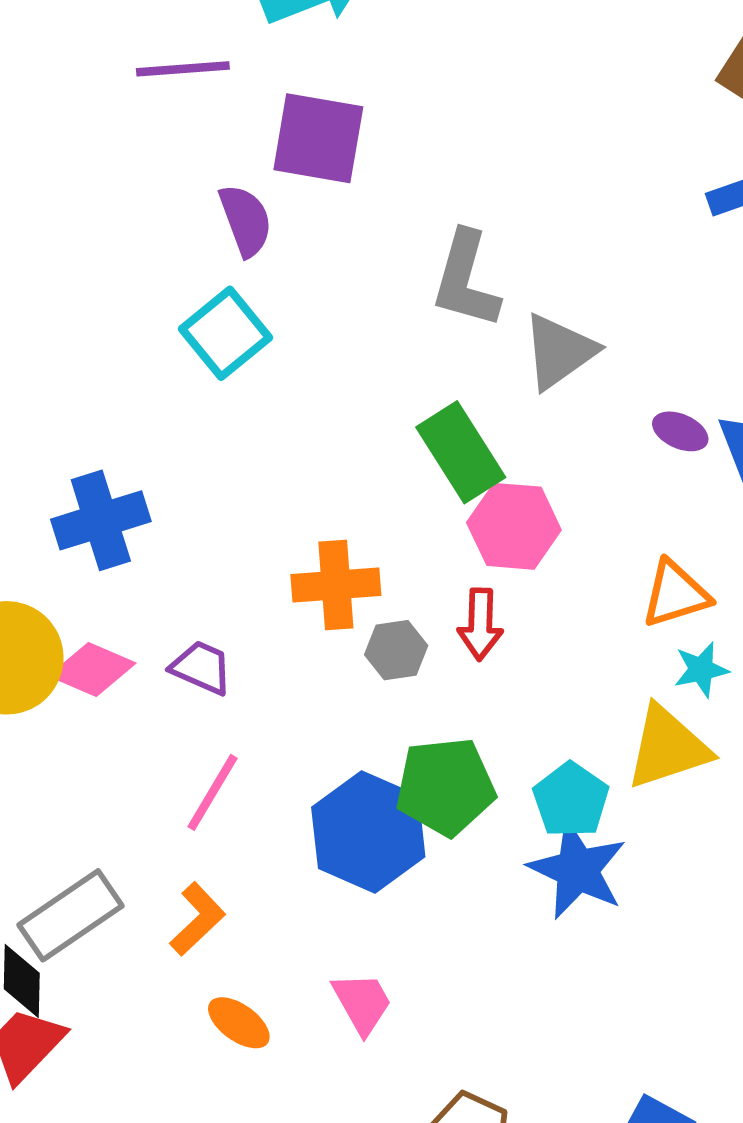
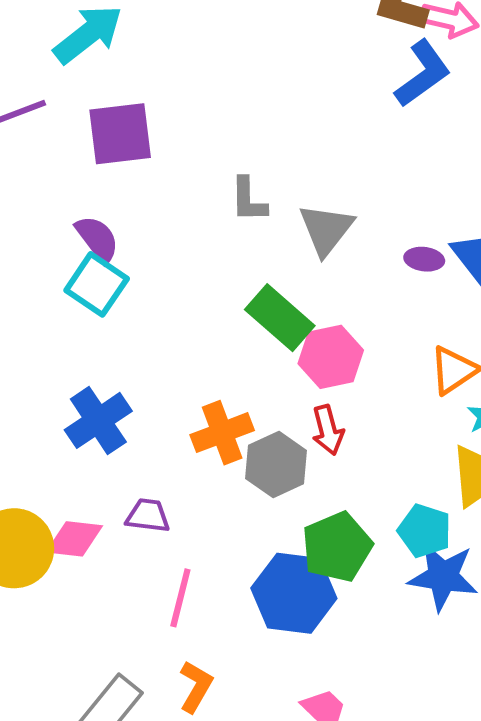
purple semicircle: (246, 220) -> (97, 239), moved
gray L-shape: (466, 280) -> (248, 200), size x0.7
blue cross: (101, 520) -> (98, 420), moved
gray hexagon: (396, 650) -> (276, 464), size x1.5

